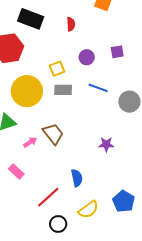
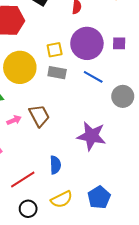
purple circle: (87, 57) -> (87, 43), size x2.0
purple star: (106, 144) -> (91, 136), size x1.8

